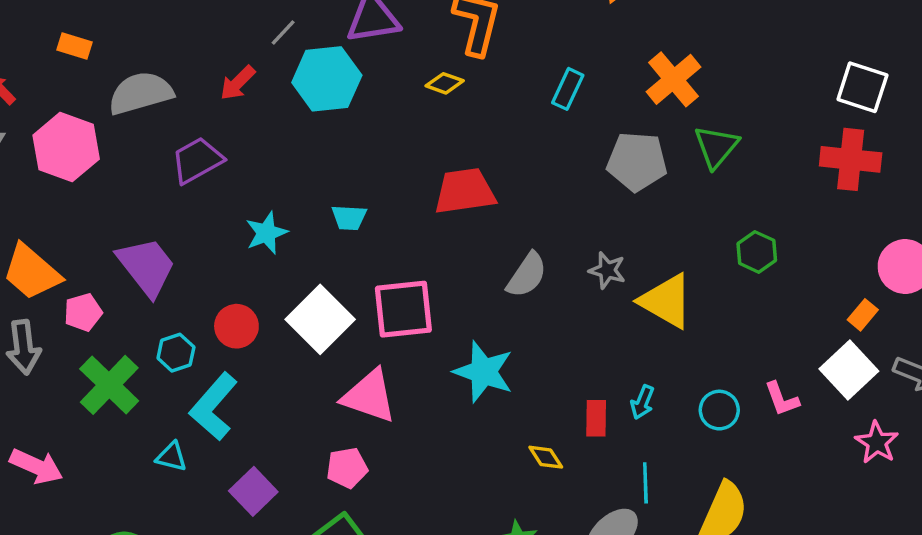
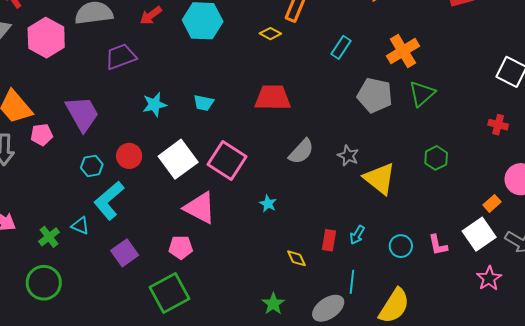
red cross: (851, 159) -> (498, 125), moved, size x0.6
pink square: (403, 309) -> (227, 160), turned 30
cyan star: (483, 372) -> (268, 204), size x0.5
green cross: (109, 385) -> (49, 237), moved, size x0.6

